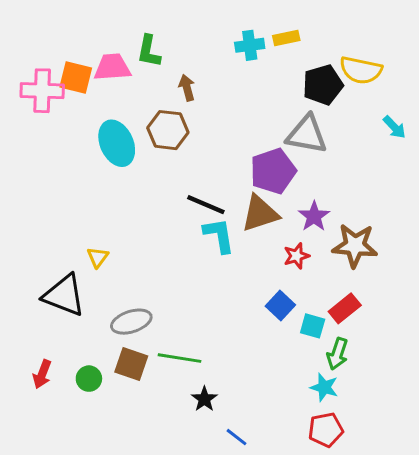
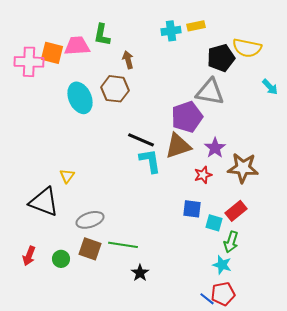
blue square: (280, 305) -> (192, 209), turned -36
blue line: (237, 437) -> (207, 299), moved

